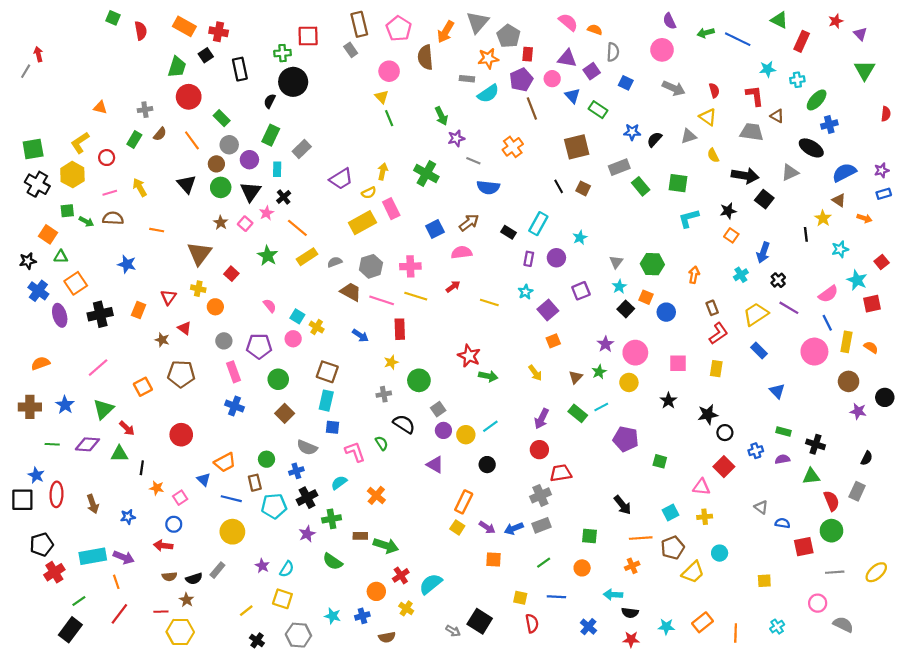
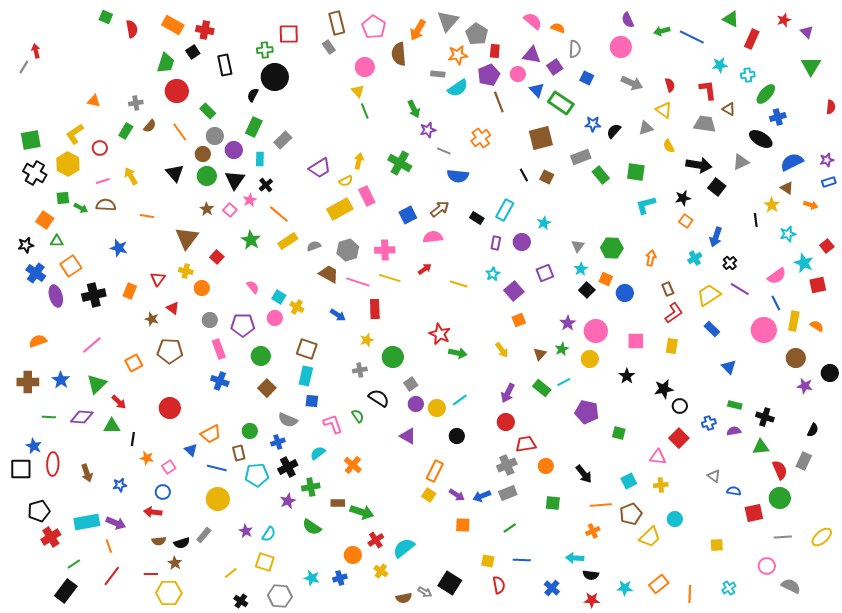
green rectangle: (598, 110) -> (561, 103), size x1.4
orange circle: (582, 568) -> (546, 466), moved
brown semicircle: (387, 637) -> (404, 598), moved

